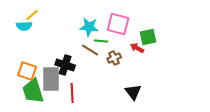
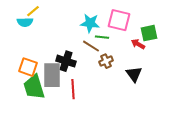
brown cross: (114, 58) -> (106, 61), moved
black triangle: (133, 92) -> (134, 74), moved

